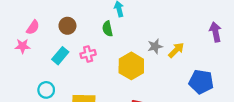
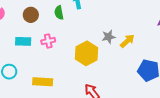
green semicircle: (108, 29) -> (59, 13), moved
cyan rectangle: (60, 56) -> (23, 41), turned 49

